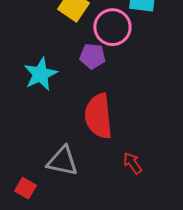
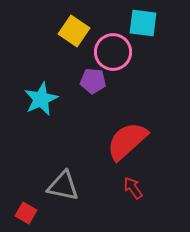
red semicircle: (98, 116) -> (127, 141), moved, turned 54

